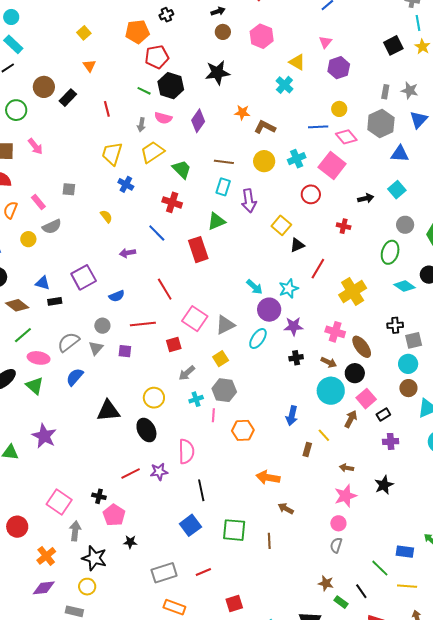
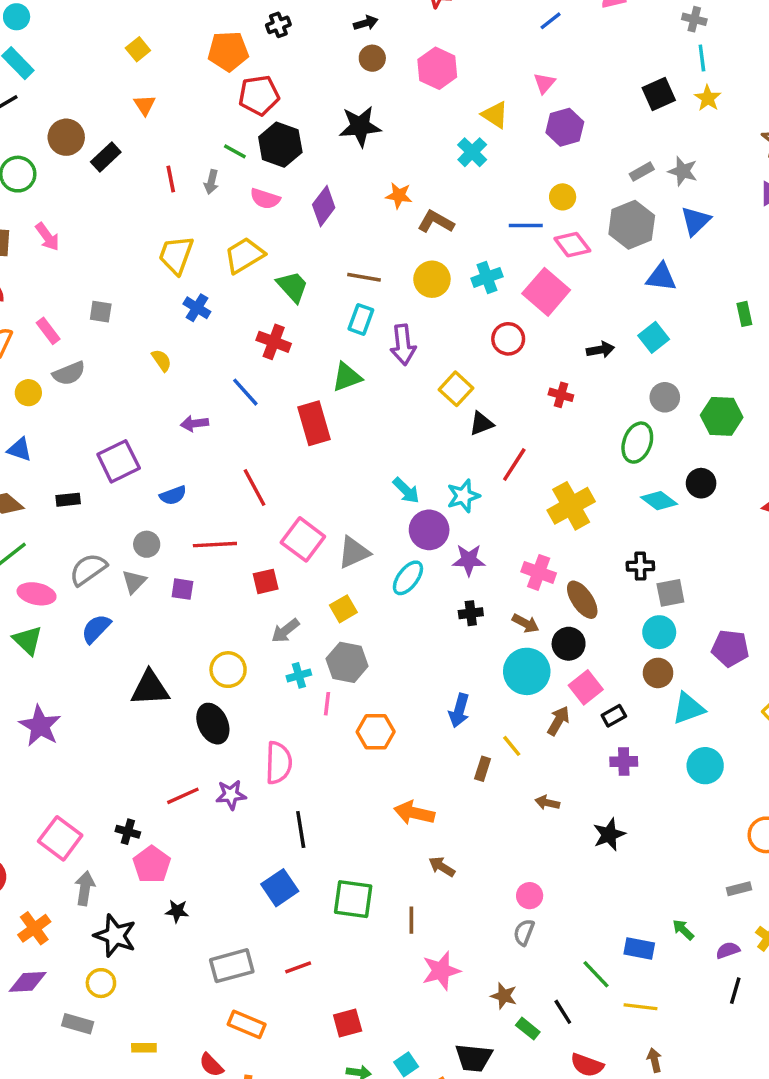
gray rectangle: (385, 92) -> (642, 172), turned 48
gray arrow: (141, 125) -> (211, 182), moved
blue triangle: (43, 283) -> (20, 449), moved
pink star: (345, 496) -> (441, 971), moved

